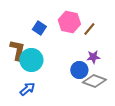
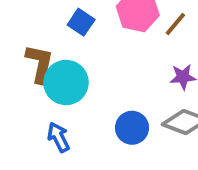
blue circle: (79, 70) -> (132, 128), moved
blue arrow: (27, 89) -> (58, 137), turned -77

